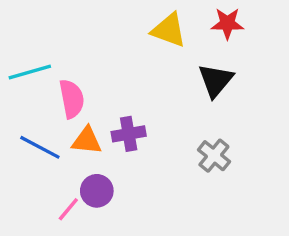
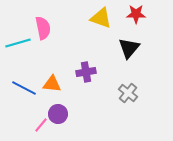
pink semicircle: (72, 99) -> (43, 28), moved
purple cross: (129, 134) -> (86, 72), moved

